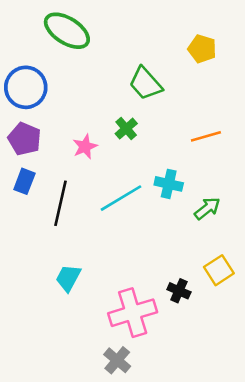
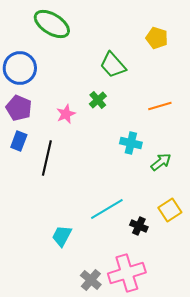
cyan line: (121, 198) -> (107, 209), moved
cyan trapezoid: (68, 278) -> (62, 236), moved
pink cross: (133, 313) -> (127, 273), moved

